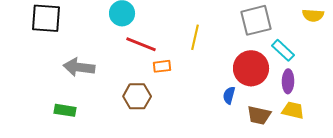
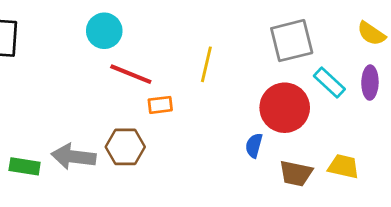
yellow semicircle: (313, 15) -> (371, 34), turned 30
gray arrow: (79, 67) -> (73, 157), moved
purple ellipse: (288, 81) -> (370, 83), moved

